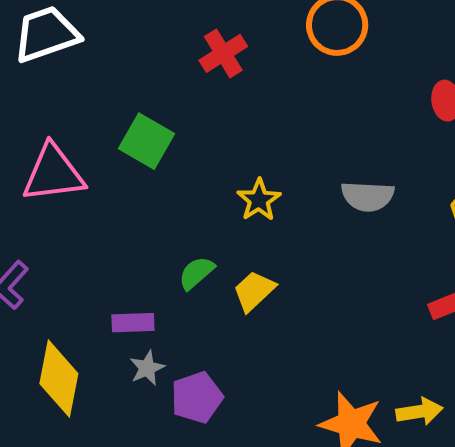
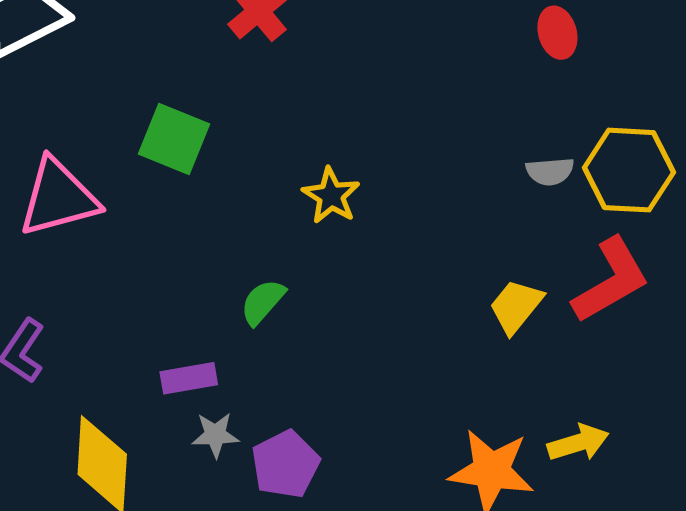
gray semicircle: (368, 196) -> (550, 171), moved, size x0.7
yellow trapezoid: (254, 291) -> (516, 306), moved
gray star: (147, 368) -> (215, 435), turned 30

